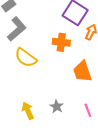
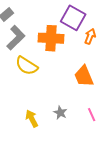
orange cross: (61, 42) -> (51, 38), moved, size x1.4

